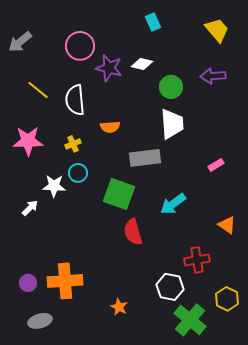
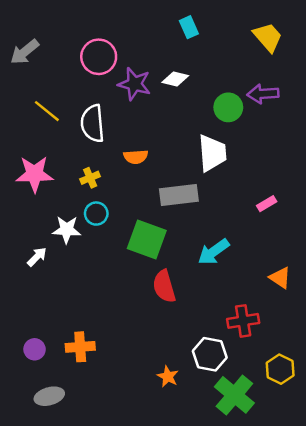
green circle: (171, 87) -> (228, 107), moved
orange cross: (65, 281) -> (80, 347), size x0.7
orange star: (119, 307) -> (168, 376), moved

